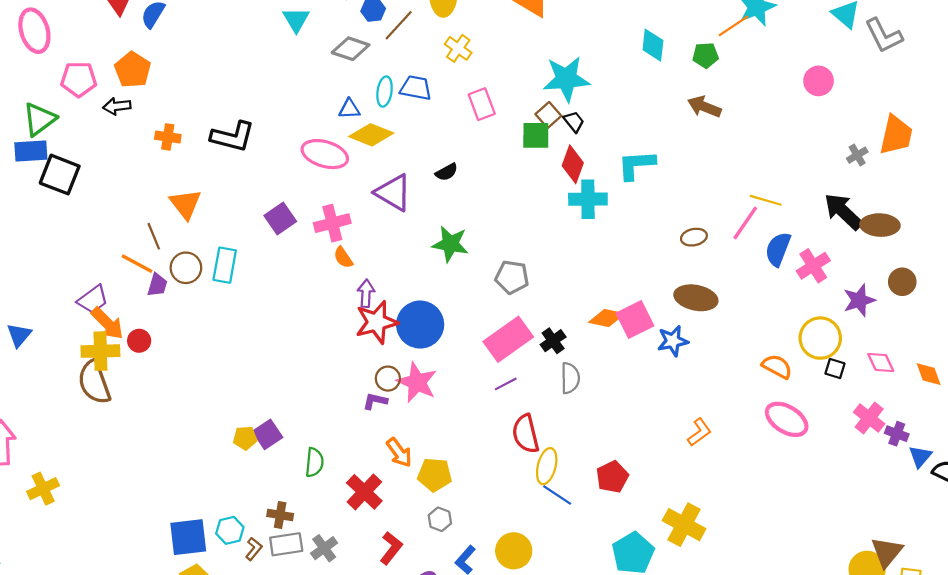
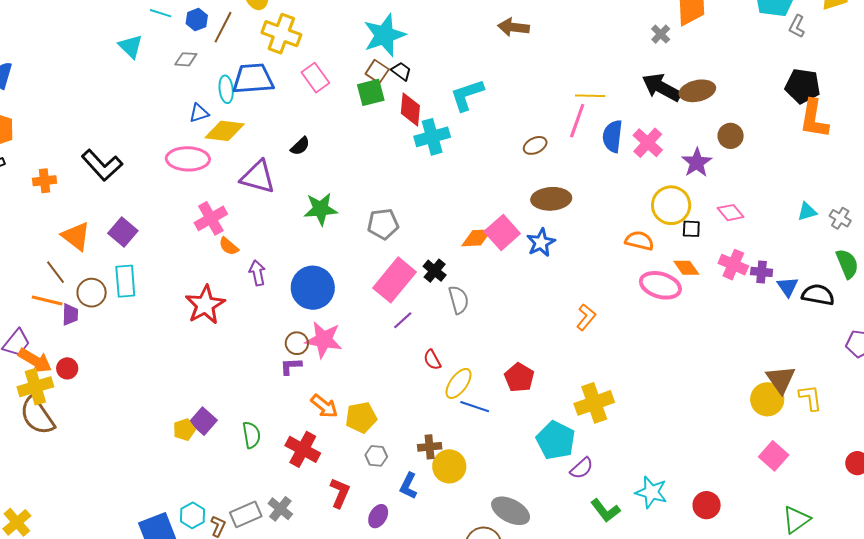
yellow cross: (458, 48) -> (281, 34), size x1.5
gray diamond: (351, 49) -> (186, 59), size x0.7
blue trapezoid: (416, 88) -> (253, 79), size x1.4
black L-shape: (233, 137) -> (102, 165), turned 48
purple square: (280, 219) -> (123, 232), moved
red star: (377, 322) -> (205, 305), moved
orange diamond: (929, 374) -> (686, 268), moved
red semicircle: (526, 434) -> (432, 360), size x0.6
yellow ellipse: (547, 466) -> (459, 383), turned 36
brown cross: (280, 515) -> (430, 447), moved
yellow cross: (684, 525) -> (594, 403), turned -33

